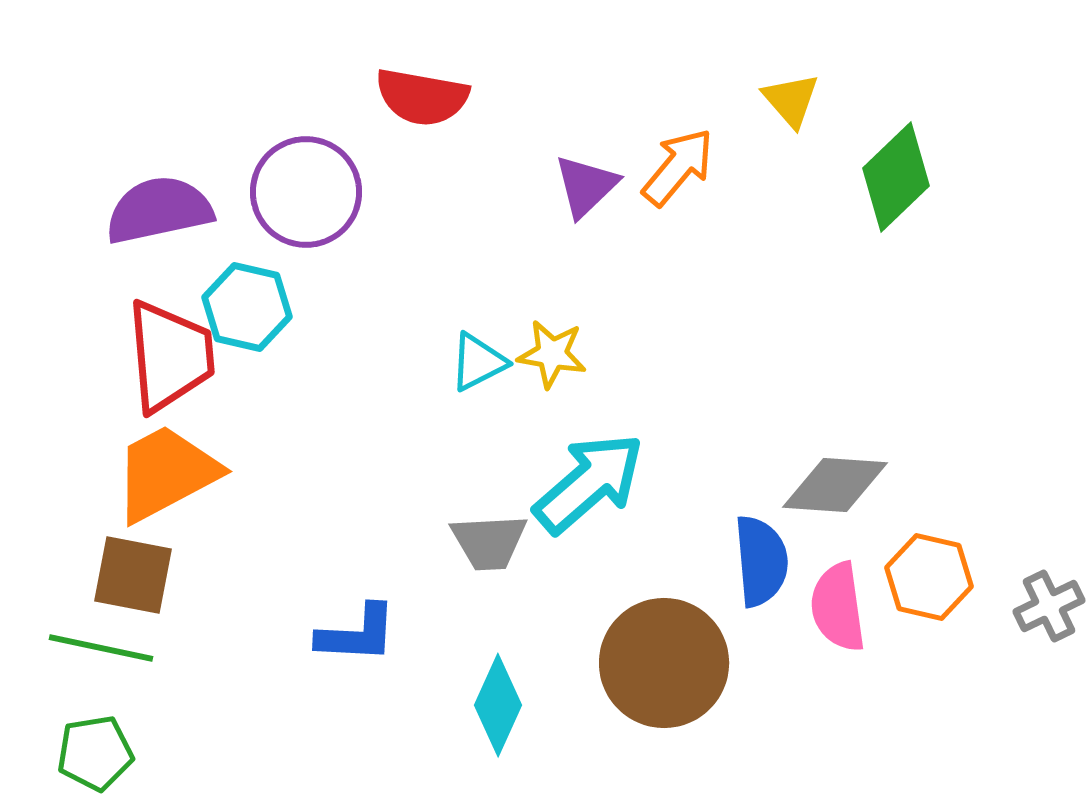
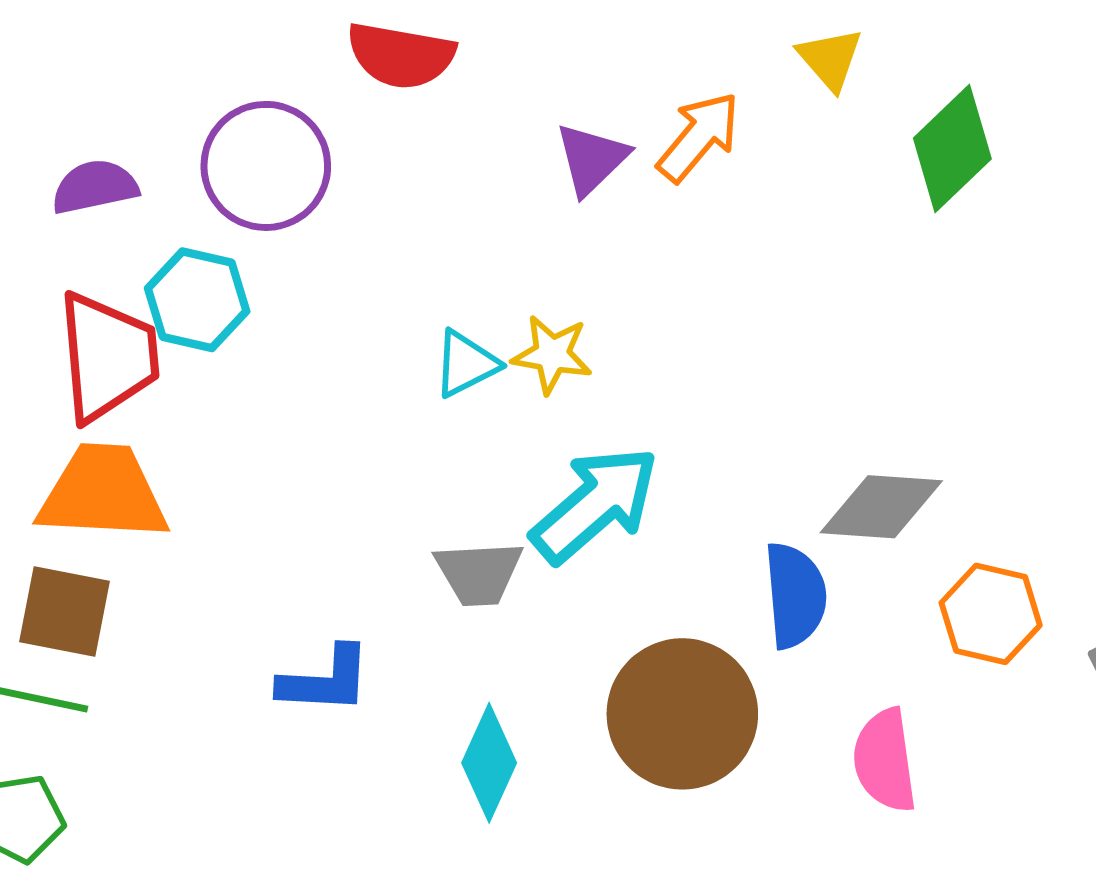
purple semicircle: (159, 210) -> (95, 187), size x0.7
orange trapezoid: (166, 473) -> (103, 493), turned 31
pink semicircle: (838, 607) -> (885, 760), moved

